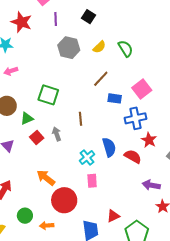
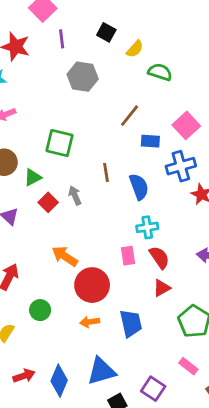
yellow semicircle: (99, 47) -> (135, 49), moved
green semicircle: (125, 49) -> (160, 72), turned -36
blue semicircle: (109, 147) -> (139, 187), moved
red semicircle: (133, 156) -> (159, 257), moved, turned 30
cyan cross: (87, 158) -> (147, 227), moved, turned 35
red triangle: (113, 216) -> (162, 288), moved
orange arrow: (47, 226) -> (90, 322), moved

